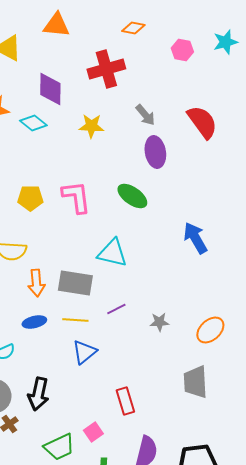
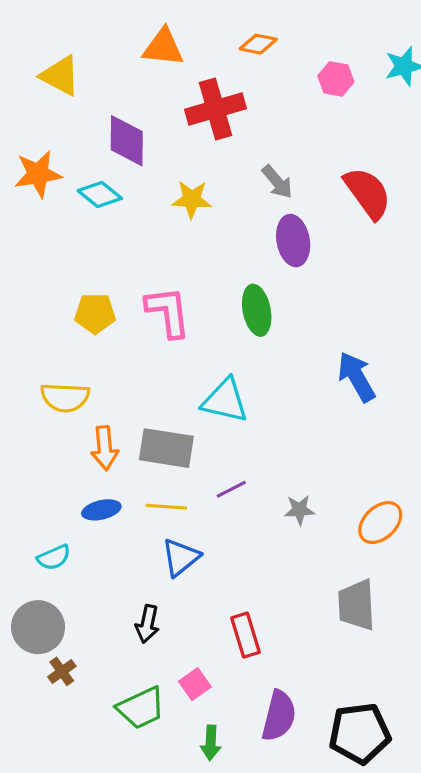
orange triangle: (56, 25) -> (163, 47), moved
green ellipse: (132, 196) -> (257, 310), turned 44
black arrow: (38, 394) -> (147, 624), moved, size x0.7

